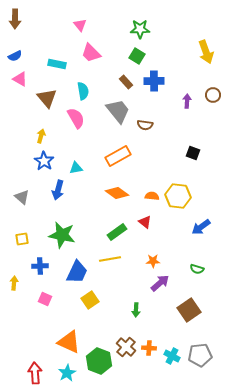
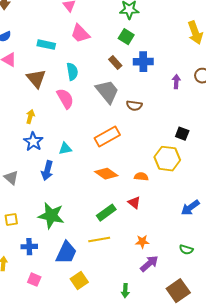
yellow hexagon: (178, 196) -> (167, 159), moved

